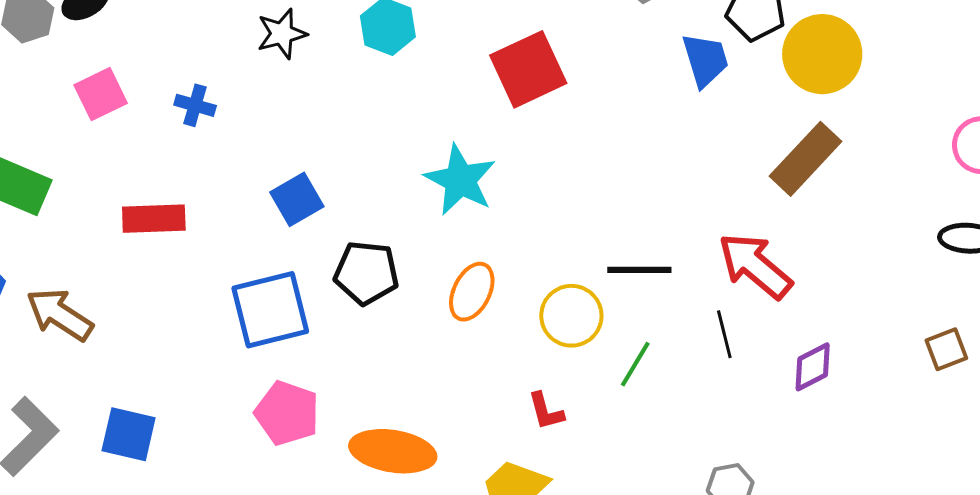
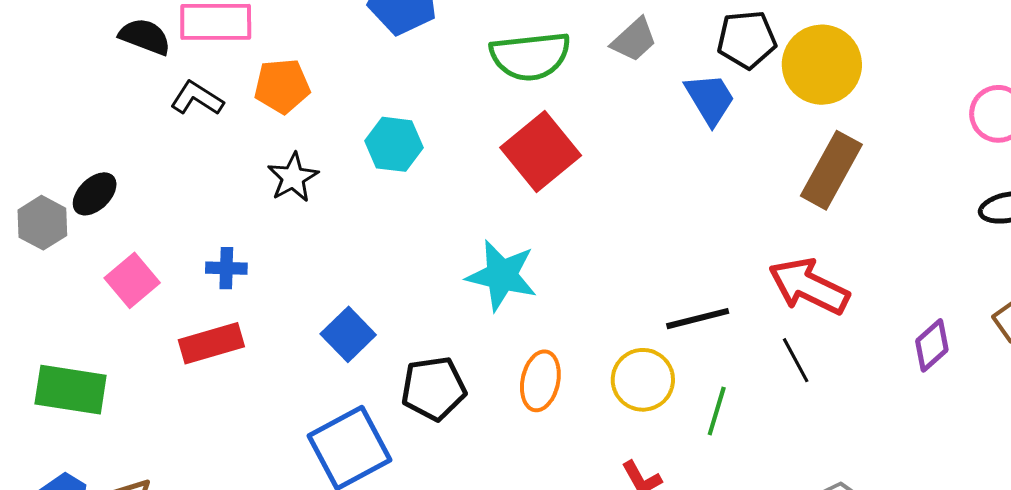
red rectangle: (154, 219) -> (211, 343), moved
purple diamond: (813, 367) -> (932, 345), moved

